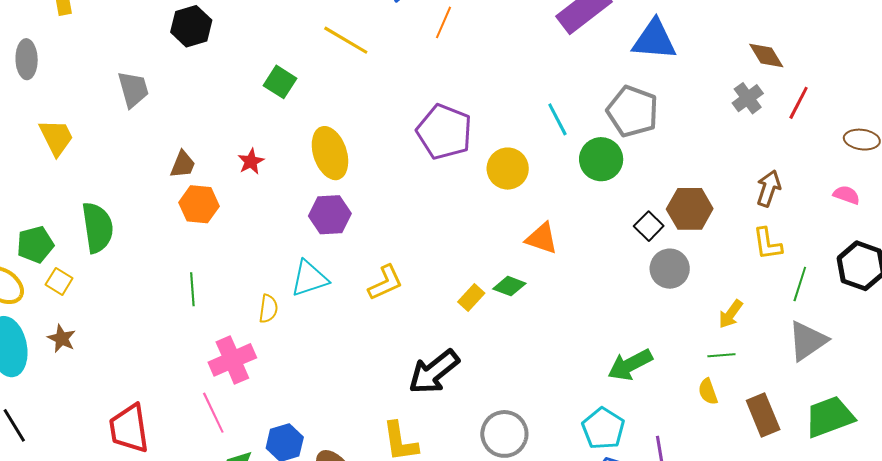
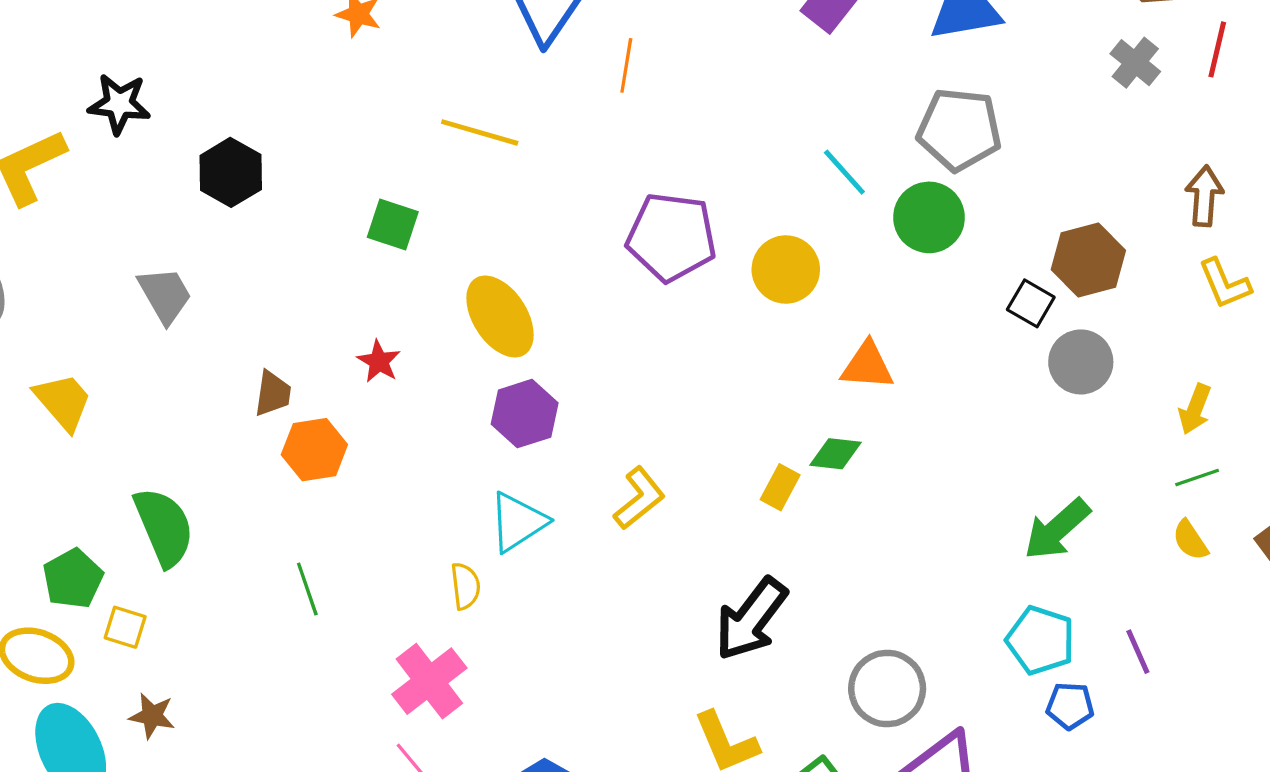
green line: (192, 289) -> (307, 589), moved

